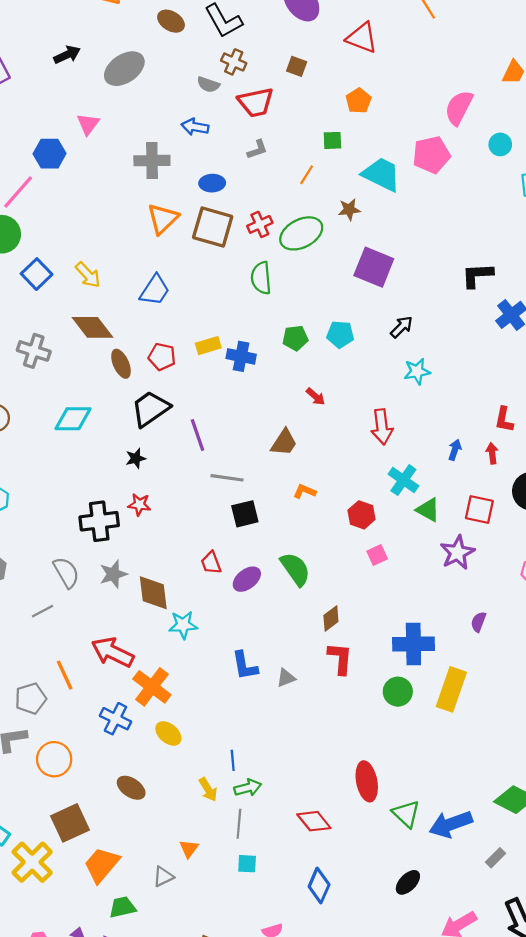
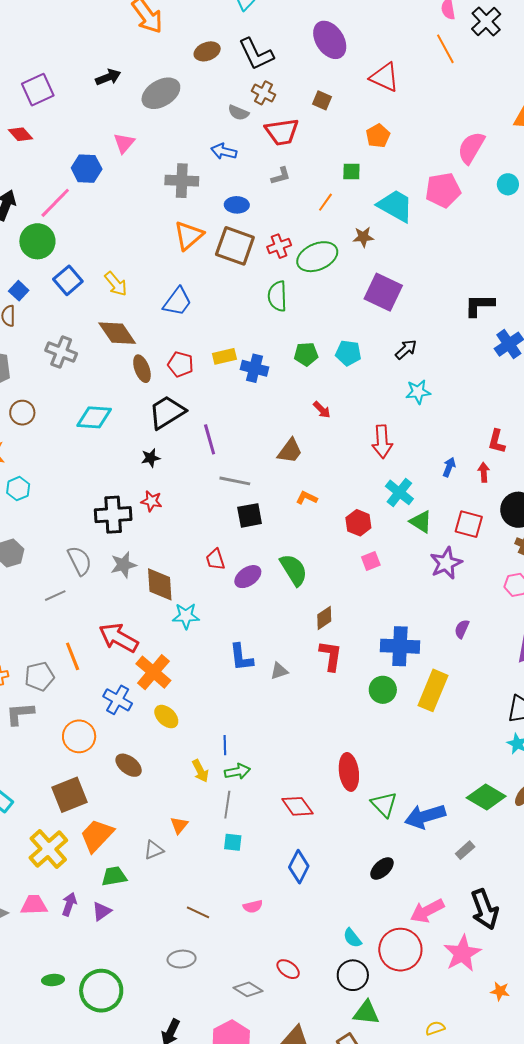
brown ellipse: (171, 21) -> (207, 51), turned -55
orange circle: (54, 759) -> (79, 736), moved
yellow cross: (32, 862) -> (48, 849), moved

